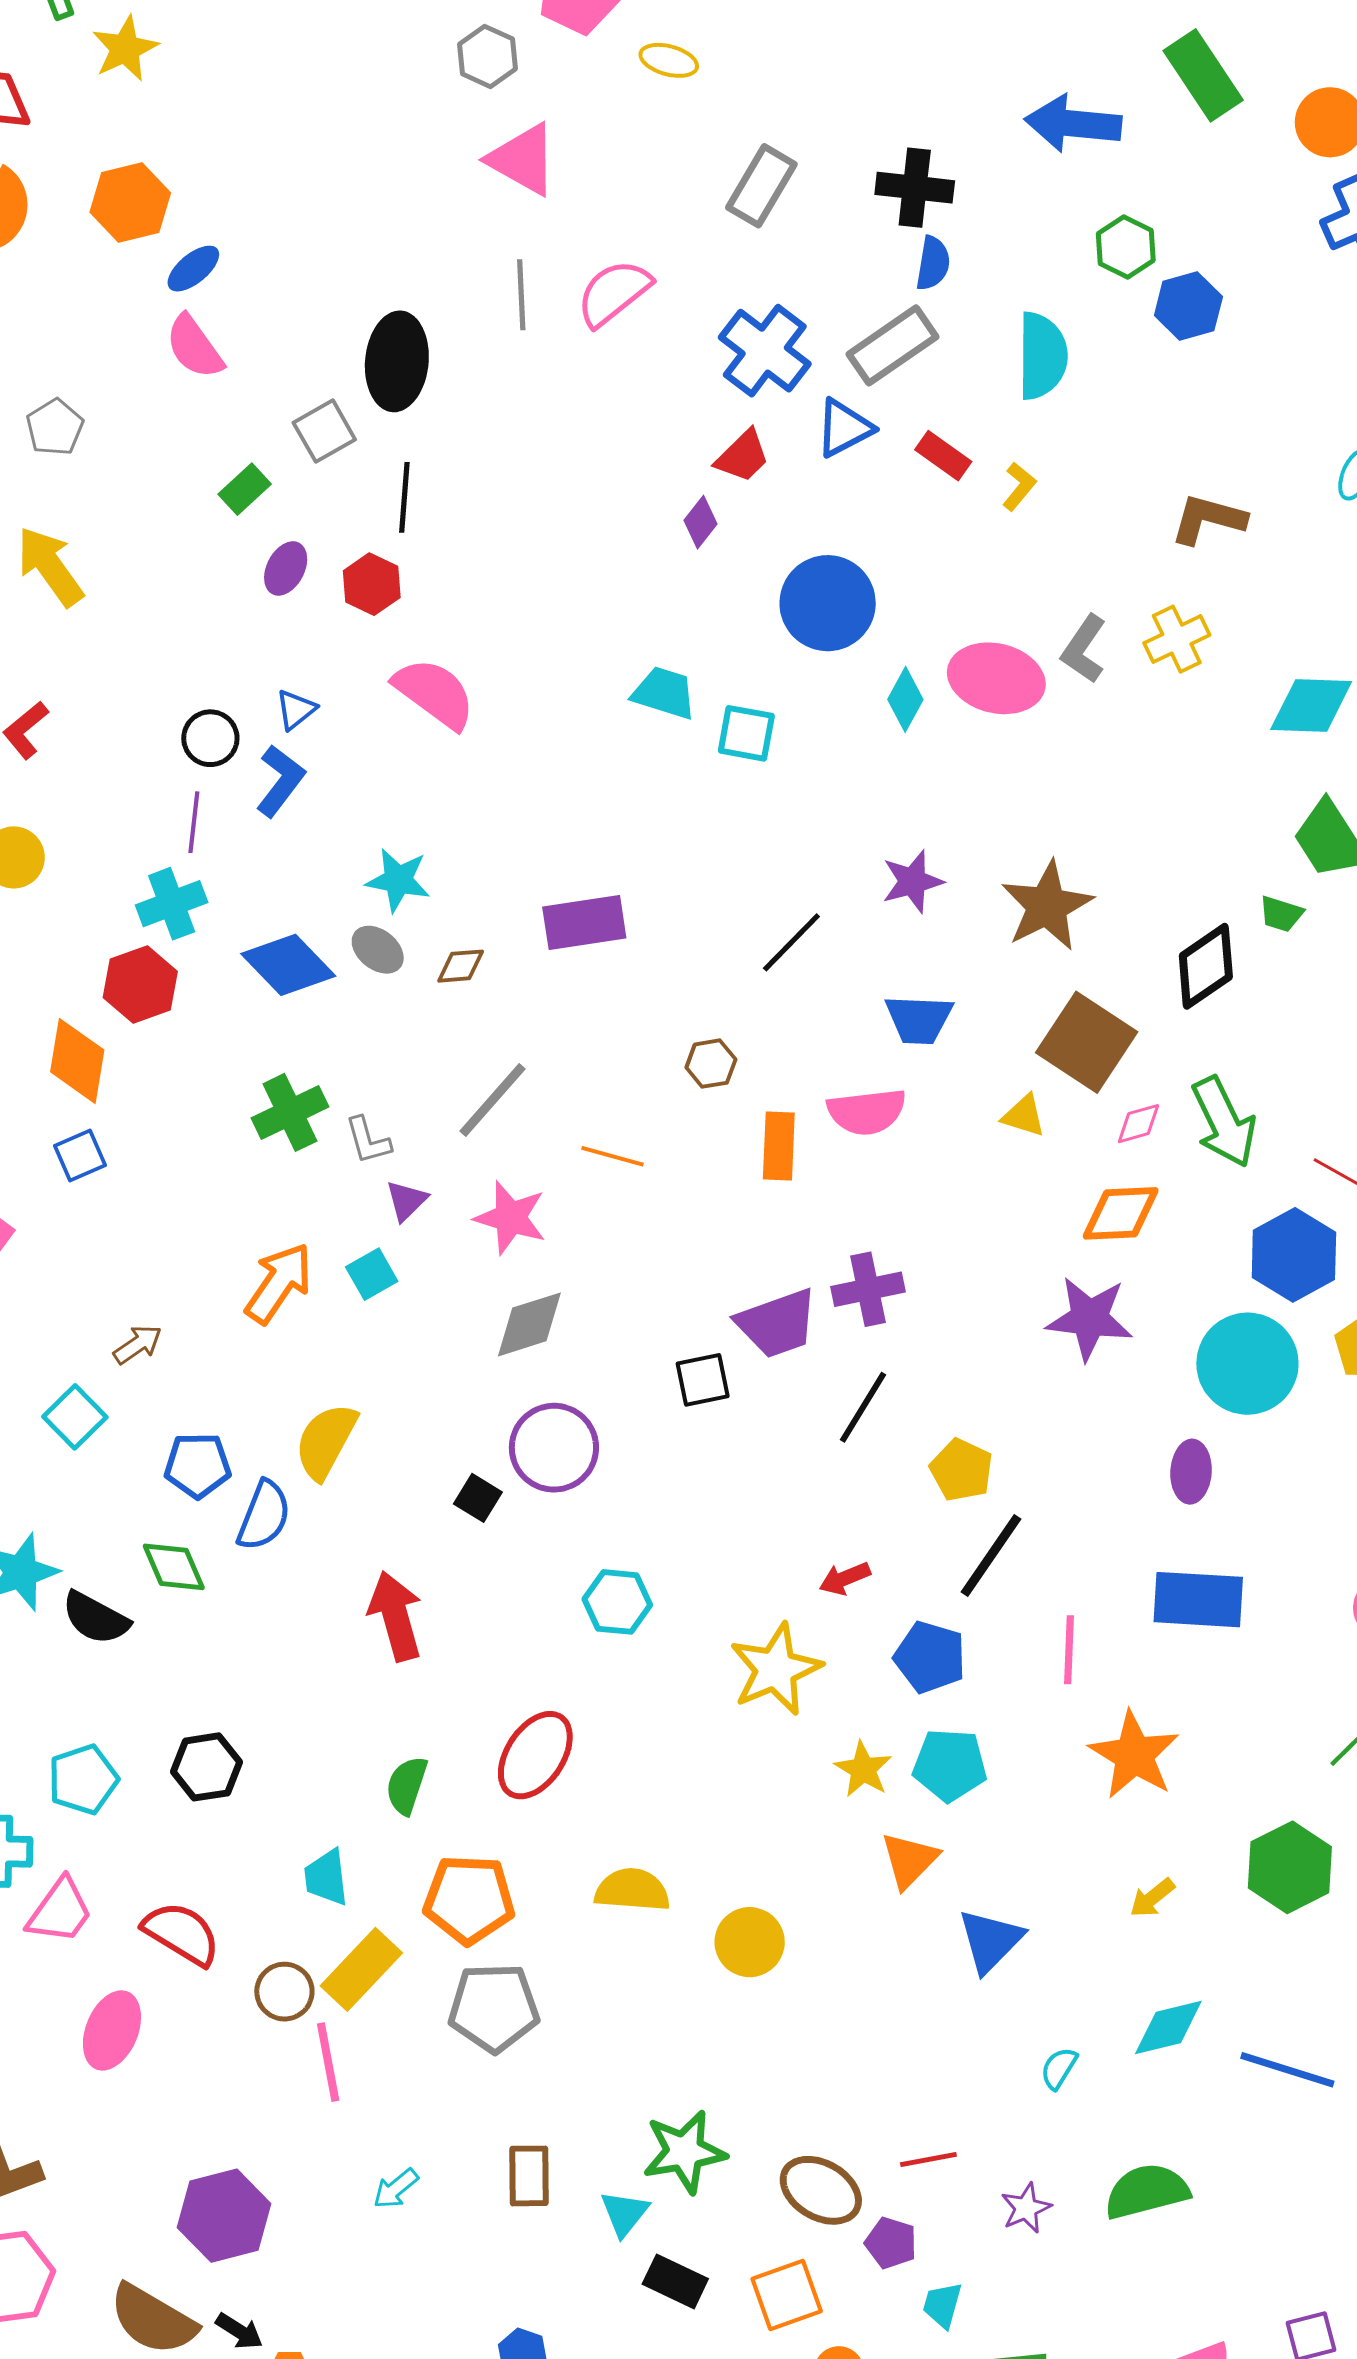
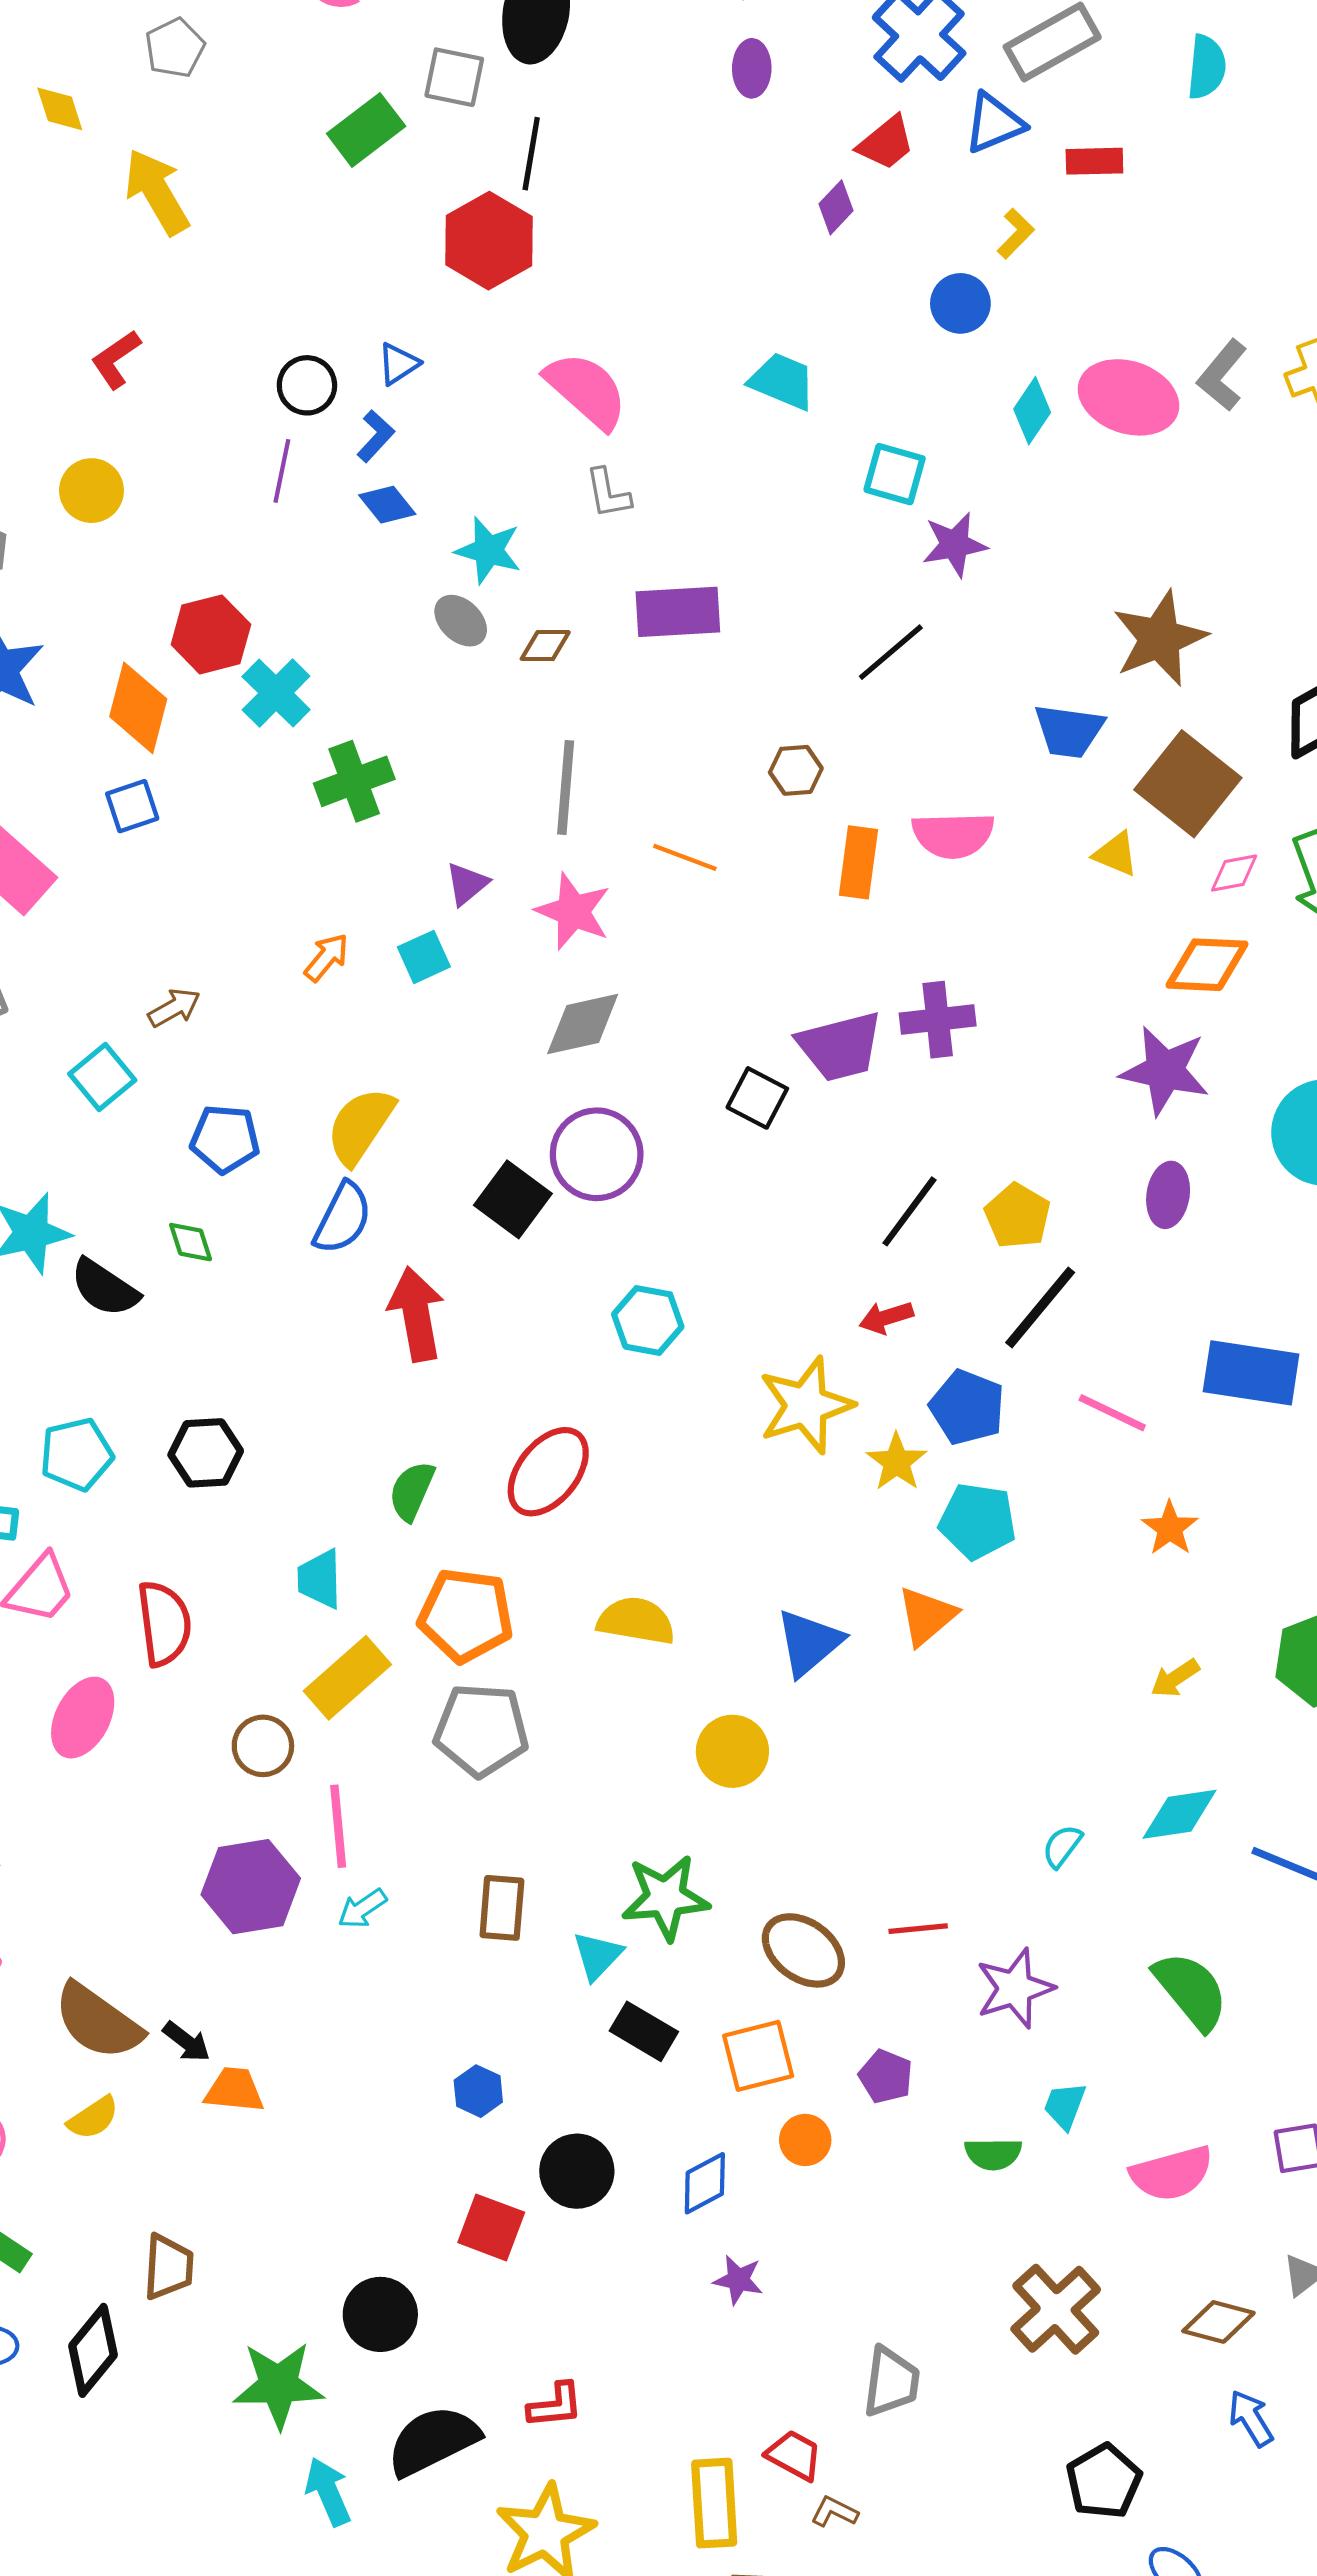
cyan semicircle: (1042, 356) -> (1207, 67), size x0.7
gray square: (324, 431) -> (454, 77), turned 36
red rectangle: (943, 456) -> (1094, 161), turned -42
yellow L-shape: (1019, 487) -> (1016, 233), moved
green rectangle: (245, 489) -> (366, 130), size x1.4
purple ellipse: (286, 568) -> (752, 68), moved, turned -32
red hexagon: (372, 584) -> (489, 241), size x1.5
blue circle: (828, 603) -> (960, 303), size x0.6
pink semicircle: (434, 693) -> (586, 390), moved
cyan square: (746, 733) -> (895, 474), moved
blue L-shape: (280, 781) -> (376, 436), size x0.7
purple star: (912, 881) -> (955, 545), moved
cyan cross: (172, 904) -> (276, 693), moved, turned -30
blue diamond: (288, 965) -> (387, 505), moved, size x0.6
blue trapezoid: (919, 1019) -> (1069, 731), moved
gray line: (492, 1100) -> (566, 787), turned -42
gray L-shape: (368, 1140) -> (608, 493), moved
orange arrow: (279, 1283) -> (326, 957), size x0.6
black square: (703, 1380) -> (757, 1098), turned 34
black line: (863, 1407) -> (909, 1211), moved
purple ellipse: (1191, 1472) -> (1168, 1195), moved
black square: (478, 1498) -> (513, 1199), size x1.5
blue semicircle: (264, 1516) -> (343, 1218), moved
green diamond: (174, 1567) -> (191, 1242), size x0.7
pink line: (1069, 1650) -> (1112, 1413), turned -72
orange star: (1134, 1755) -> (1170, 1528), size x0.6
yellow star: (863, 1769) -> (897, 1462), moved
red semicircle: (182, 1934) -> (164, 1623), turned 46
blue triangle: (990, 1941) -> (809, 1643), moved
yellow circle: (750, 1942) -> (732, 1751), moved
brown circle: (284, 1992) -> (263, 1746), moved
pink line: (328, 2062) -> (338, 1826), moved
green semicircle: (1147, 2191) -> (1191, 1991), moved, turned 60
purple star: (1026, 2208) -> (1015, 1988), size x1.5
purple hexagon: (224, 2216) -> (251, 1887), moved
purple pentagon: (891, 2243) -> (886, 2076), moved
cyan trapezoid: (942, 2305) -> (1065, 2106), moved

